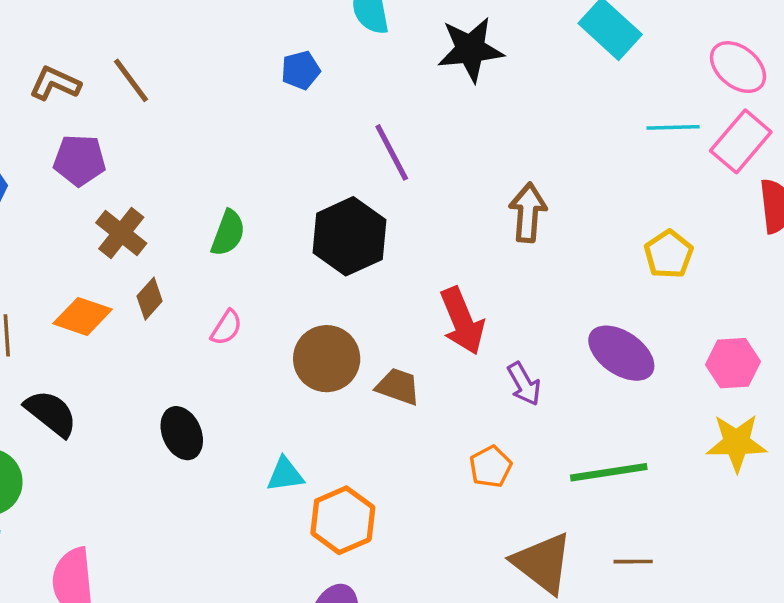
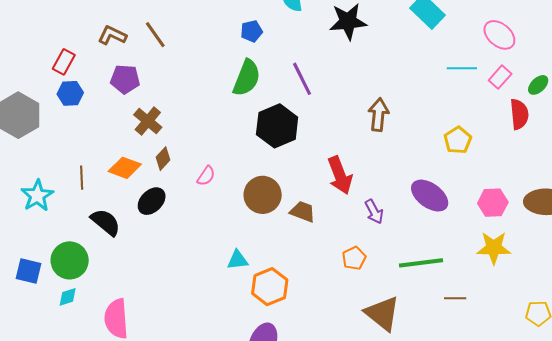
pink rectangle: (741, 141) -> (500, 77), size x0.7
green semicircle: (228, 233) -> (247, 78), moved, size x1.4
black ellipse: (182, 433) -> (152, 201), moved, turned 68
brown line: (633, 562) -> (455, 298), moved

